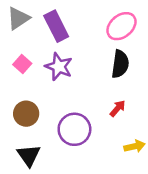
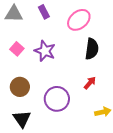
gray triangle: (18, 18) -> (14, 14), turned 36
purple rectangle: (56, 26) -> (44, 12), moved, size x0.6
pink ellipse: (121, 26) -> (79, 20), moved

